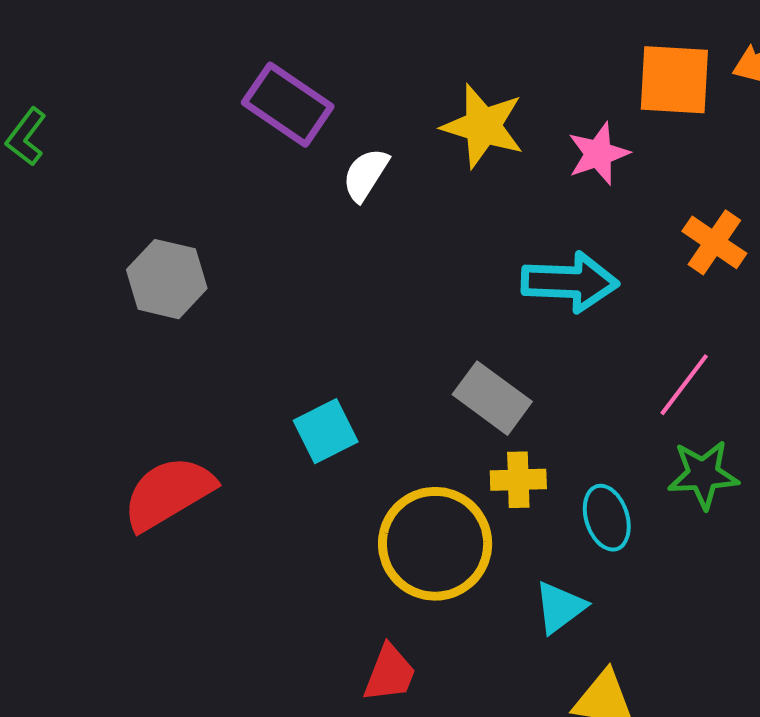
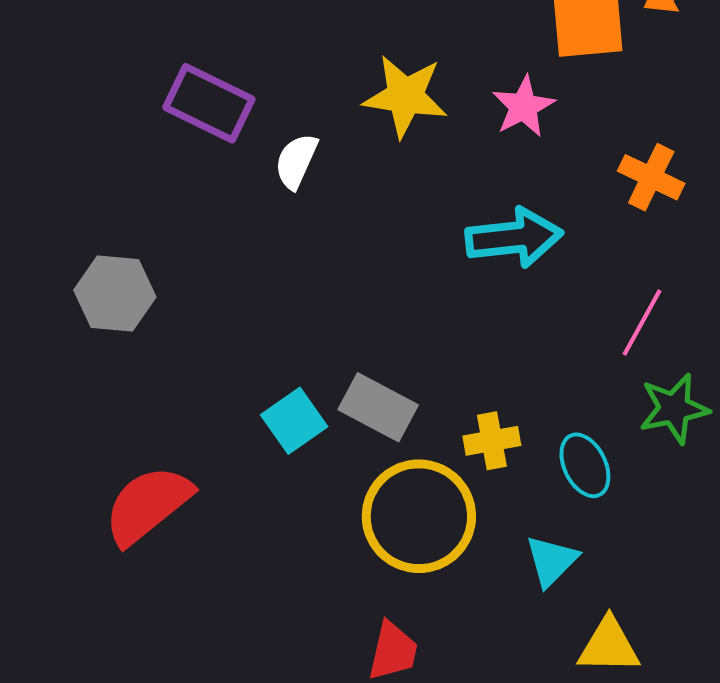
gray rectangle: (492, 398) -> (378, 407), moved

